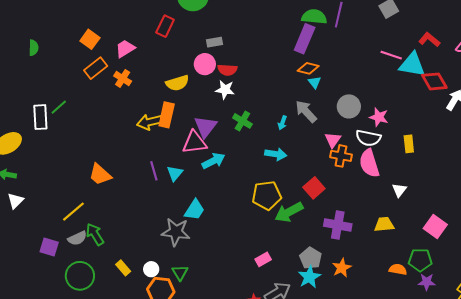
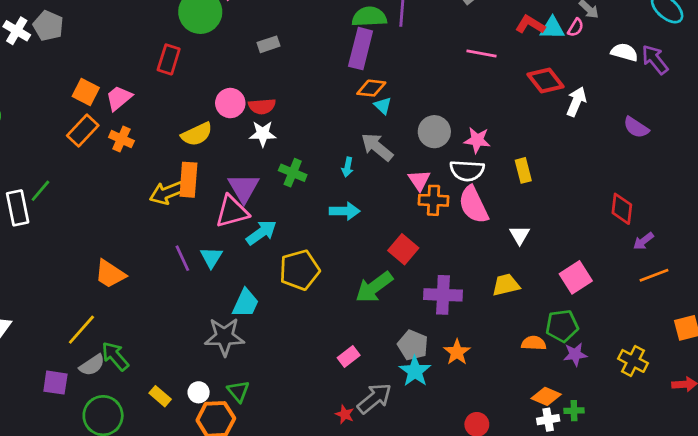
orange square: (90, 39) -> (86, 92), moved
gray rectangle: (215, 42) -> (268, 44), moved
cyan triangle: (412, 65) -> (552, 28), moved, size x0.7
yellow pentagon: (267, 195) -> (299, 270), moved
pink square: (435, 227) -> (576, 277), turned 30

